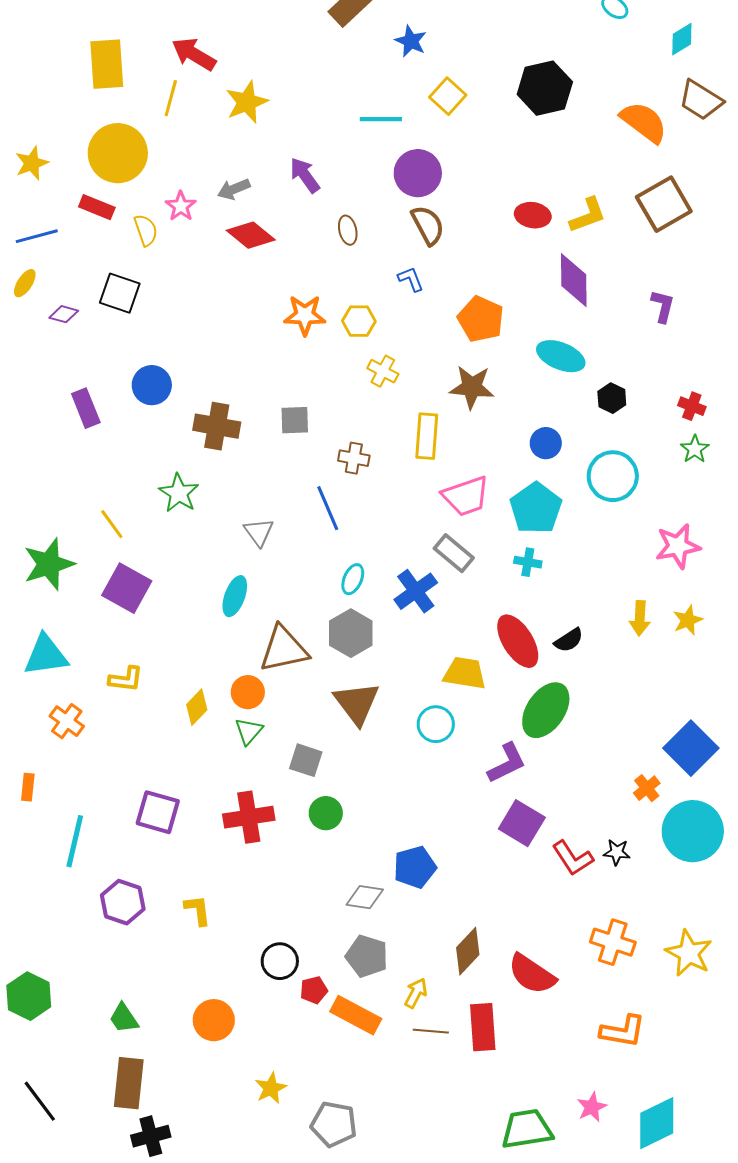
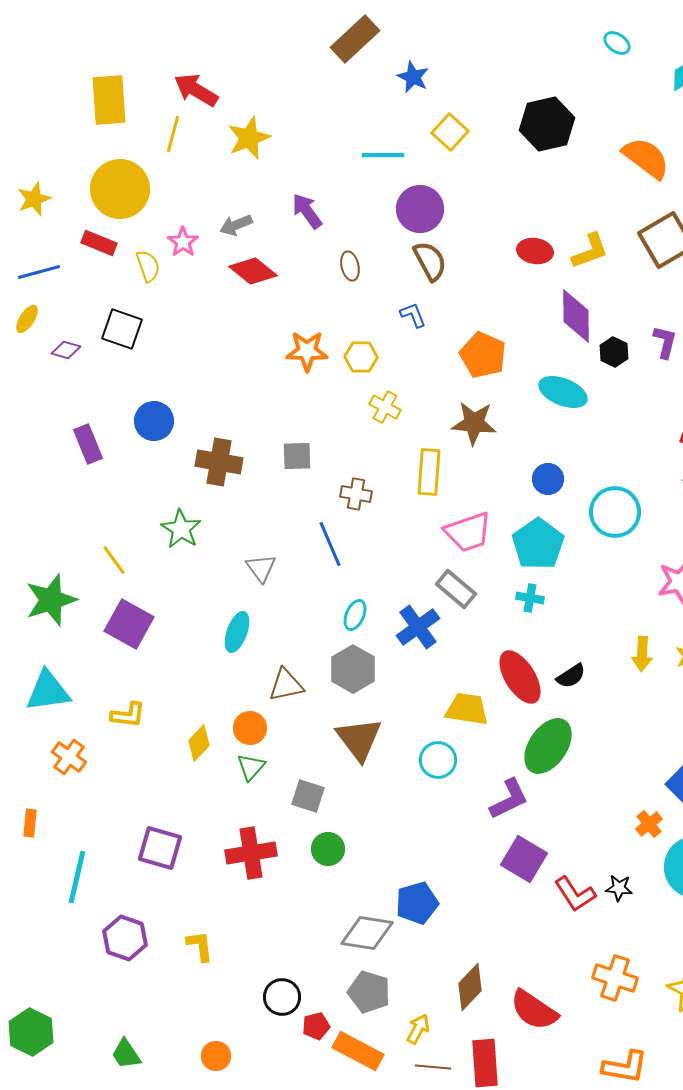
black hexagon: (612, 398) -> (614, 352), moved
brown triangle: (284, 649) -> (286, 685), size x0.7
gray diamond: (365, 897) -> (367, 933), size x1.4
orange circle: (214, 1020) -> (216, 1056), size x0.7

